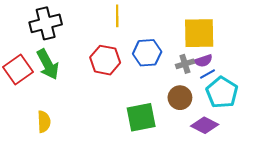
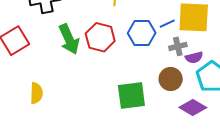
purple semicircle: (203, 61) -> (194, 58), moved
green arrow: (48, 64) -> (69, 39), moved
blue line: (208, 74) -> (167, 24), moved

